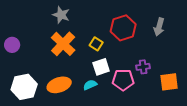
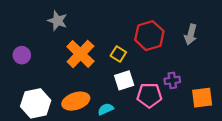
gray star: (61, 15) -> (57, 21), moved
cyan semicircle: (90, 85) -> (106, 109), moved

